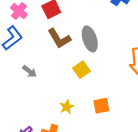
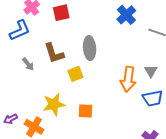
brown L-shape: (59, 38) -> (54, 53), moved
yellow star: (67, 107) -> (54, 104), size x1.6

